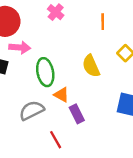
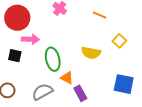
orange line: (103, 22) -> (99, 15), turned -64
yellow semicircle: (91, 66) -> (91, 53), turned -54

